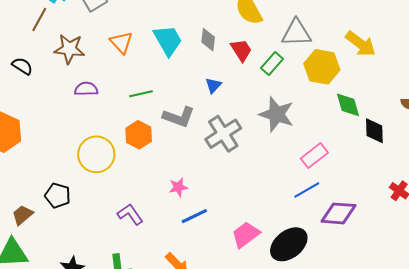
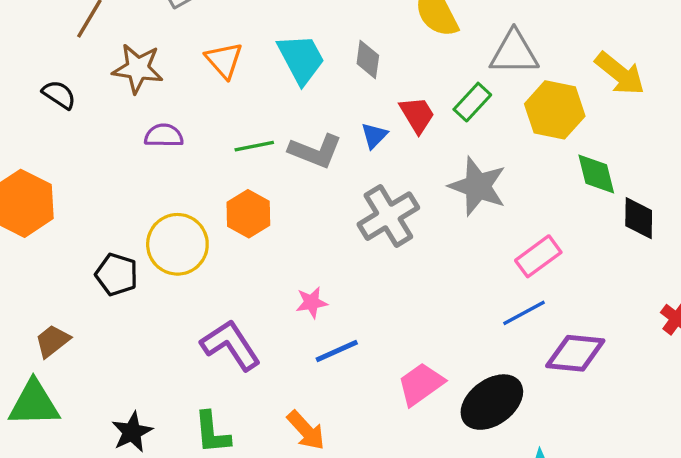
red trapezoid: (241, 50) -> (417, 115), moved
gray L-shape: (179, 117) -> (315, 151), moved
black pentagon: (58, 195) -> (117, 274), moved
purple L-shape: (130, 214) -> (231, 345), size x1.4

